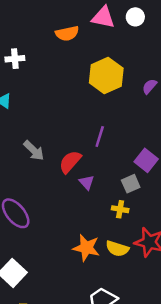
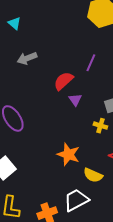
gray arrow: (34, 151) -> (27, 58), moved, turned 108
yellow semicircle: (117, 249) -> (93, 175), moved

